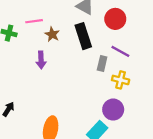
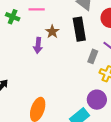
brown star: (52, 34) -> (52, 32), moved

